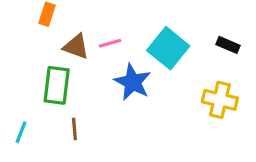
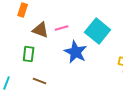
green rectangle: (57, 85) -> (29, 54), size x0.7
brown line: (74, 129) -> (40, 81), turned -64

